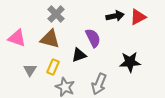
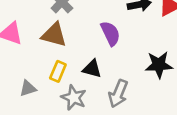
black triangle: (79, 55) -> (92, 69), moved, turned 35
gray triangle: (30, 70) -> (28, 88), moved, turned 40

